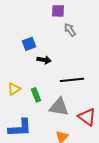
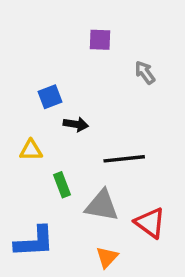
gray arrow: (70, 30) -> (145, 73), moved
yellow triangle: (14, 89) -> (31, 150), moved, turned 32

